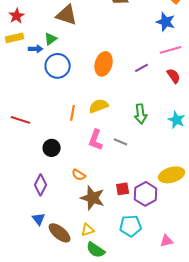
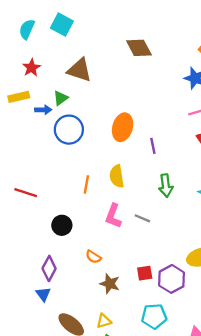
red star: (17, 16) -> (32, 68), moved
purple line: (142, 68) -> (153, 146), moved, turned -72
yellow semicircle: (99, 106) -> (117, 176), turned -78
brown star: (93, 198) -> (110, 284), size x0.7
blue triangle: (39, 219) -> (43, 294), moved

